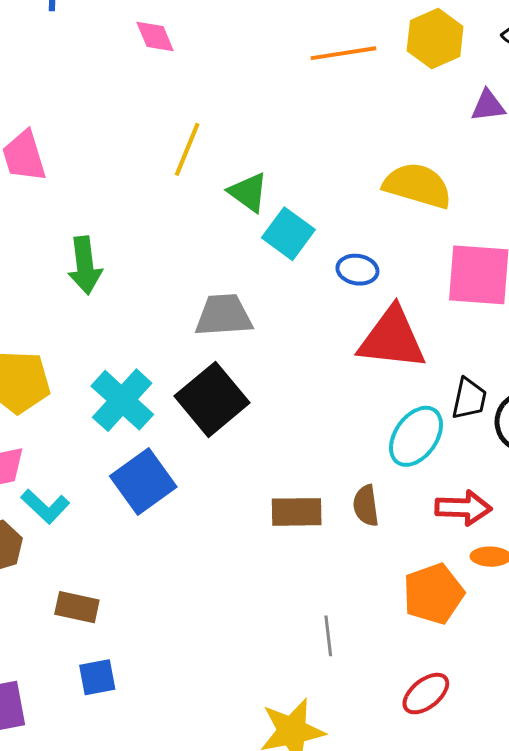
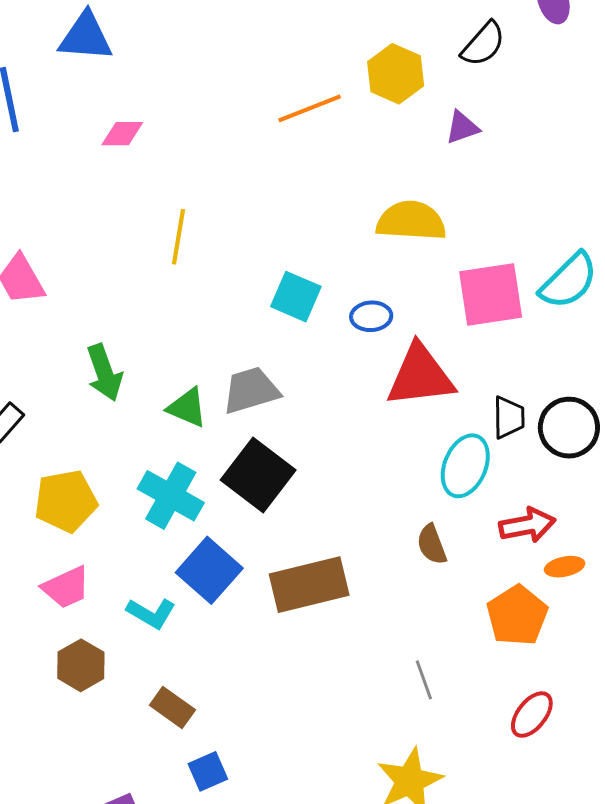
pink diamond: (155, 36) -> (122, 134), turned -54
green triangle: (248, 192) -> (187, 408), moved
cyan L-shape: (45, 506) -> (151, 613), moved
brown rectangle: (297, 512) -> (309, 585), moved, size x1.5
brown rectangle: (77, 607) -> (172, 708), turned 36

